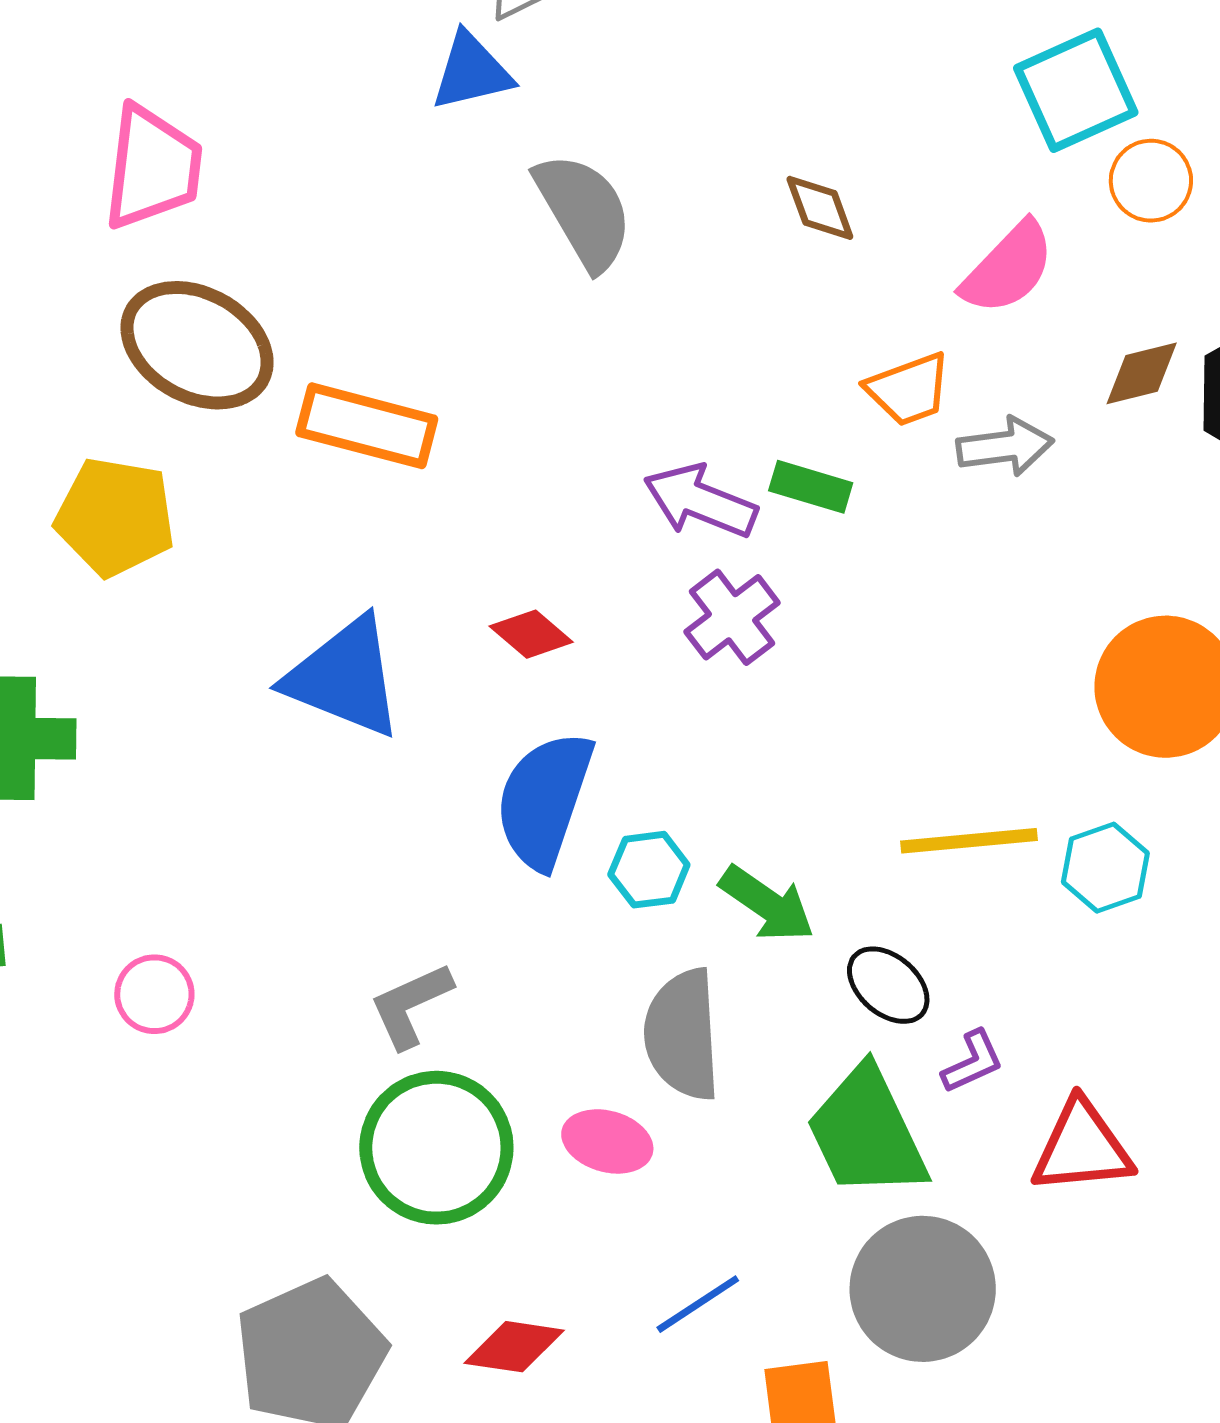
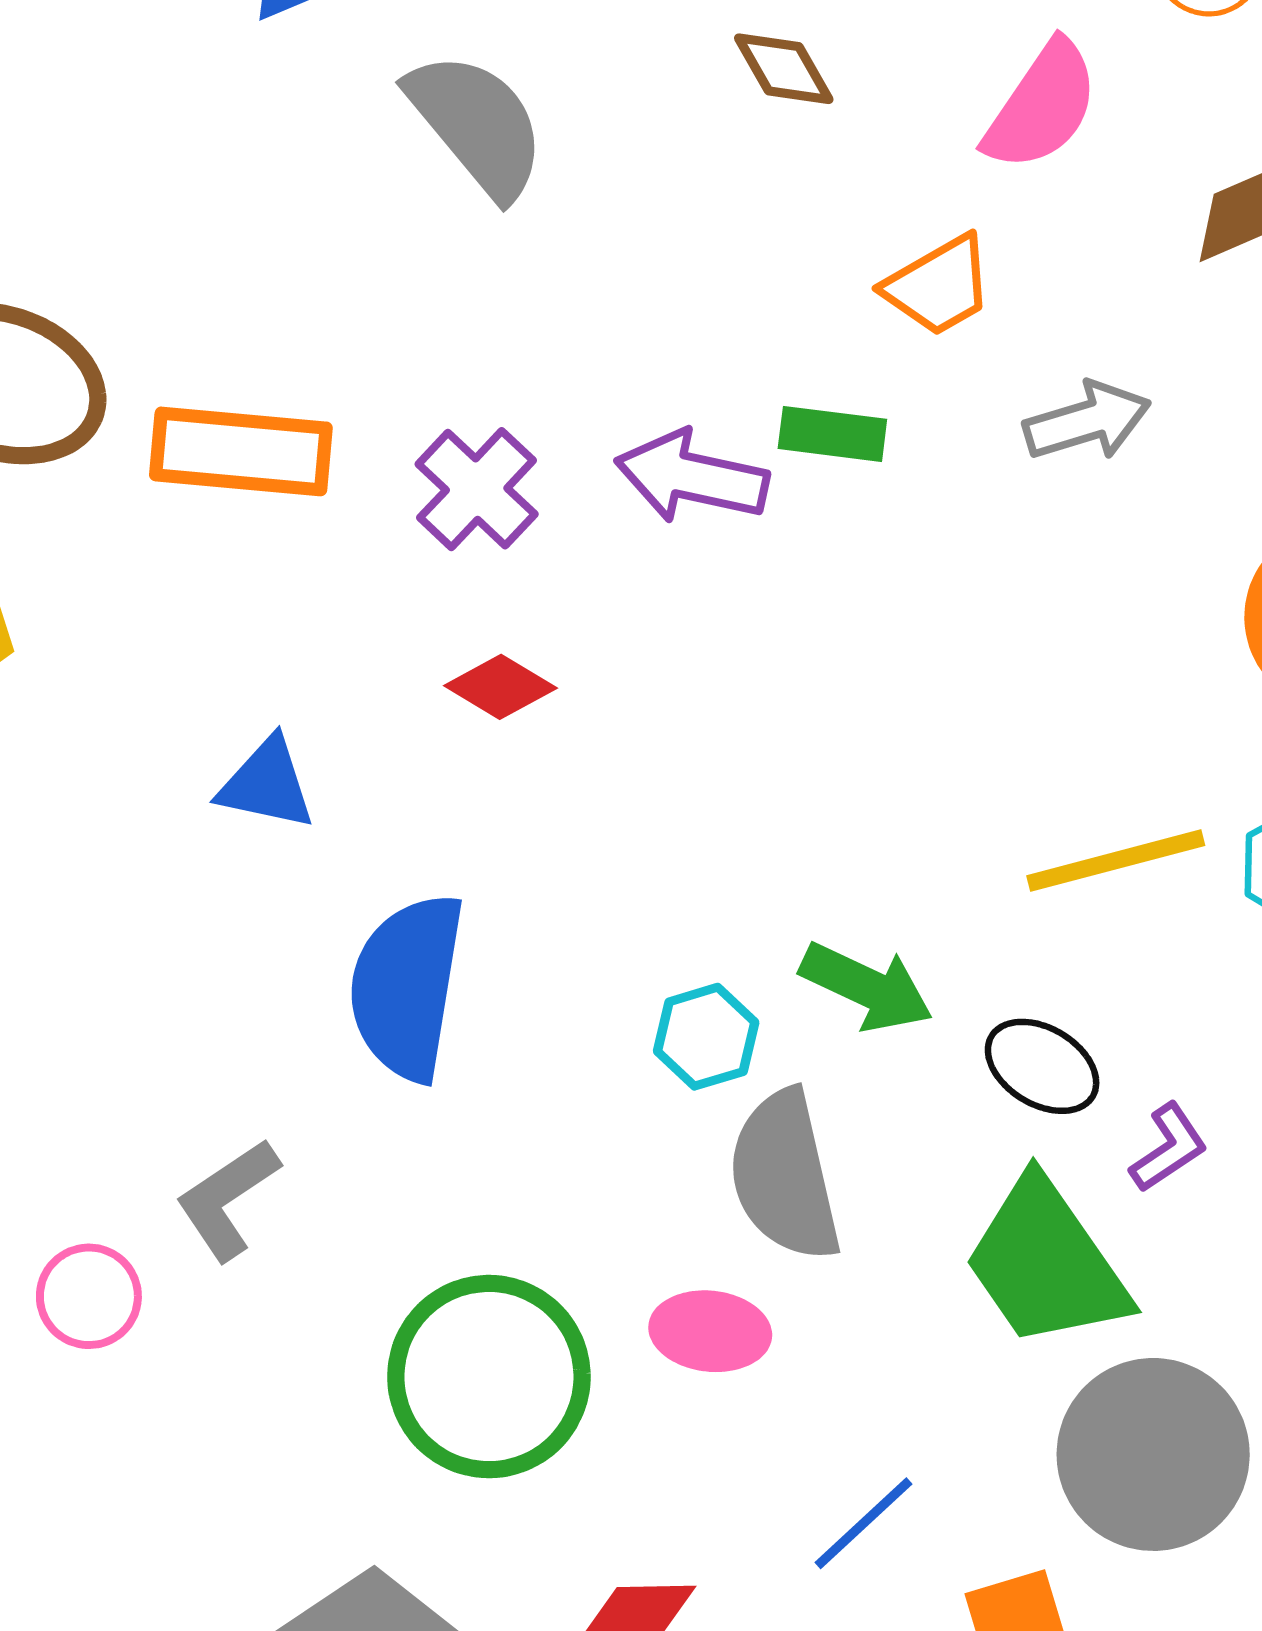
gray arrow: (1005, 447) -> (1087, 421), moved
purple cross: (732, 617) -> (477, 489), moved
blue triangle: (345, 677) -> (267, 784), size x0.6
blue semicircle: (544, 800) -> (407, 987), moved
cyan hexagon: (649, 870) -> (706, 1037), moved
pink circle: (154, 994) -> (89, 1296), moved
gray L-shape: (411, 1005) -> (228, 1199), moved

